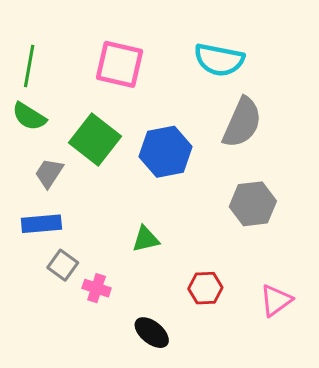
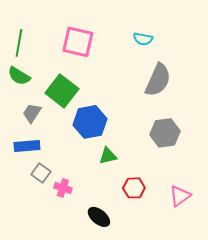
cyan semicircle: (219, 60) -> (143, 39), size x0.6
blue hexagon: (166, 152) -> (90, 122), moved
green triangle: (146, 239) -> (108, 156), moved

